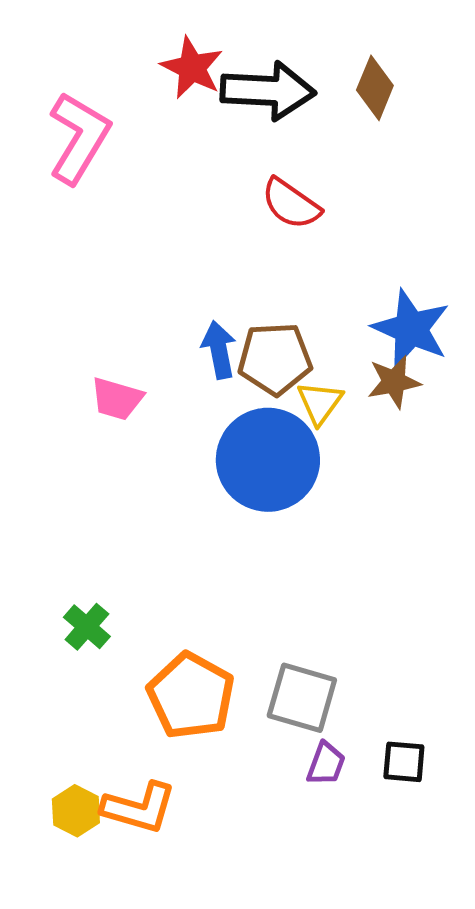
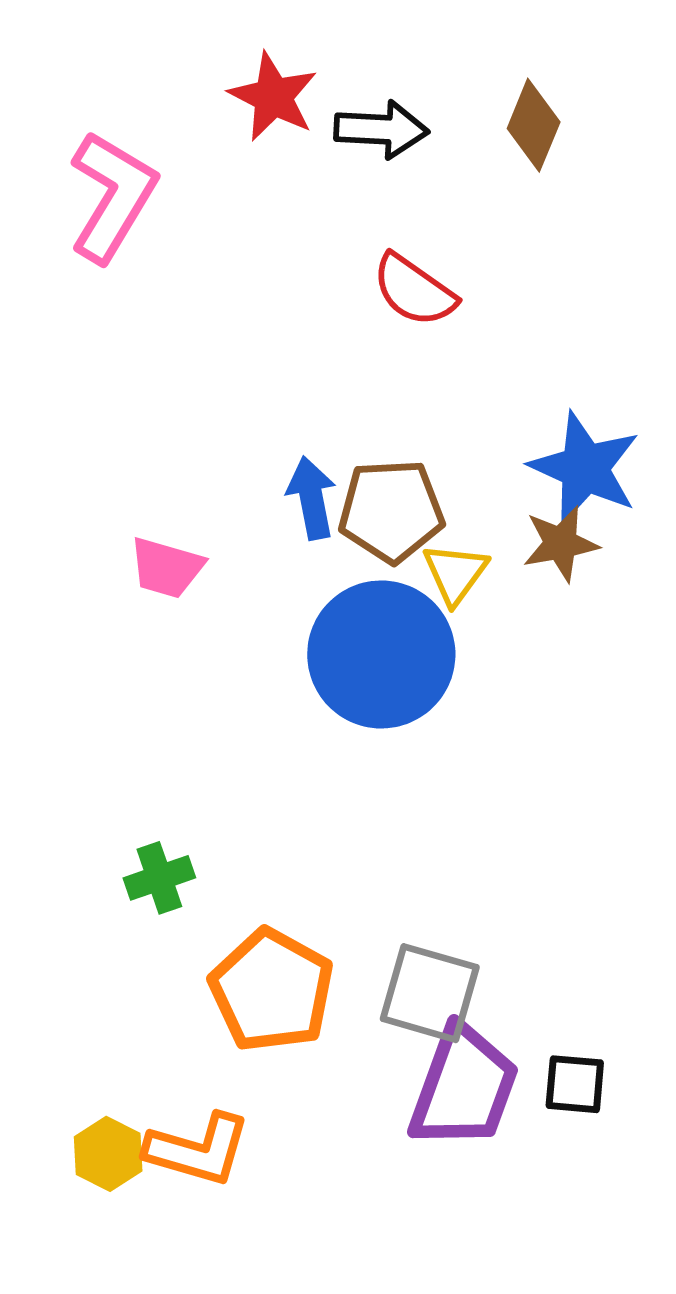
black arrow: (268, 91) -> (381, 129), size x0.7
green cross: (87, 627) -> (159, 878), moved, turned 30
purple trapezoid: (326, 764) -> (464, 1087), size x2.0

